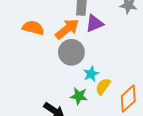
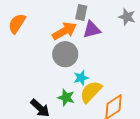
orange semicircle: (33, 28) -> (17, 24), moved, turned -80
yellow semicircle: (103, 87) -> (91, 92), size x1.4

